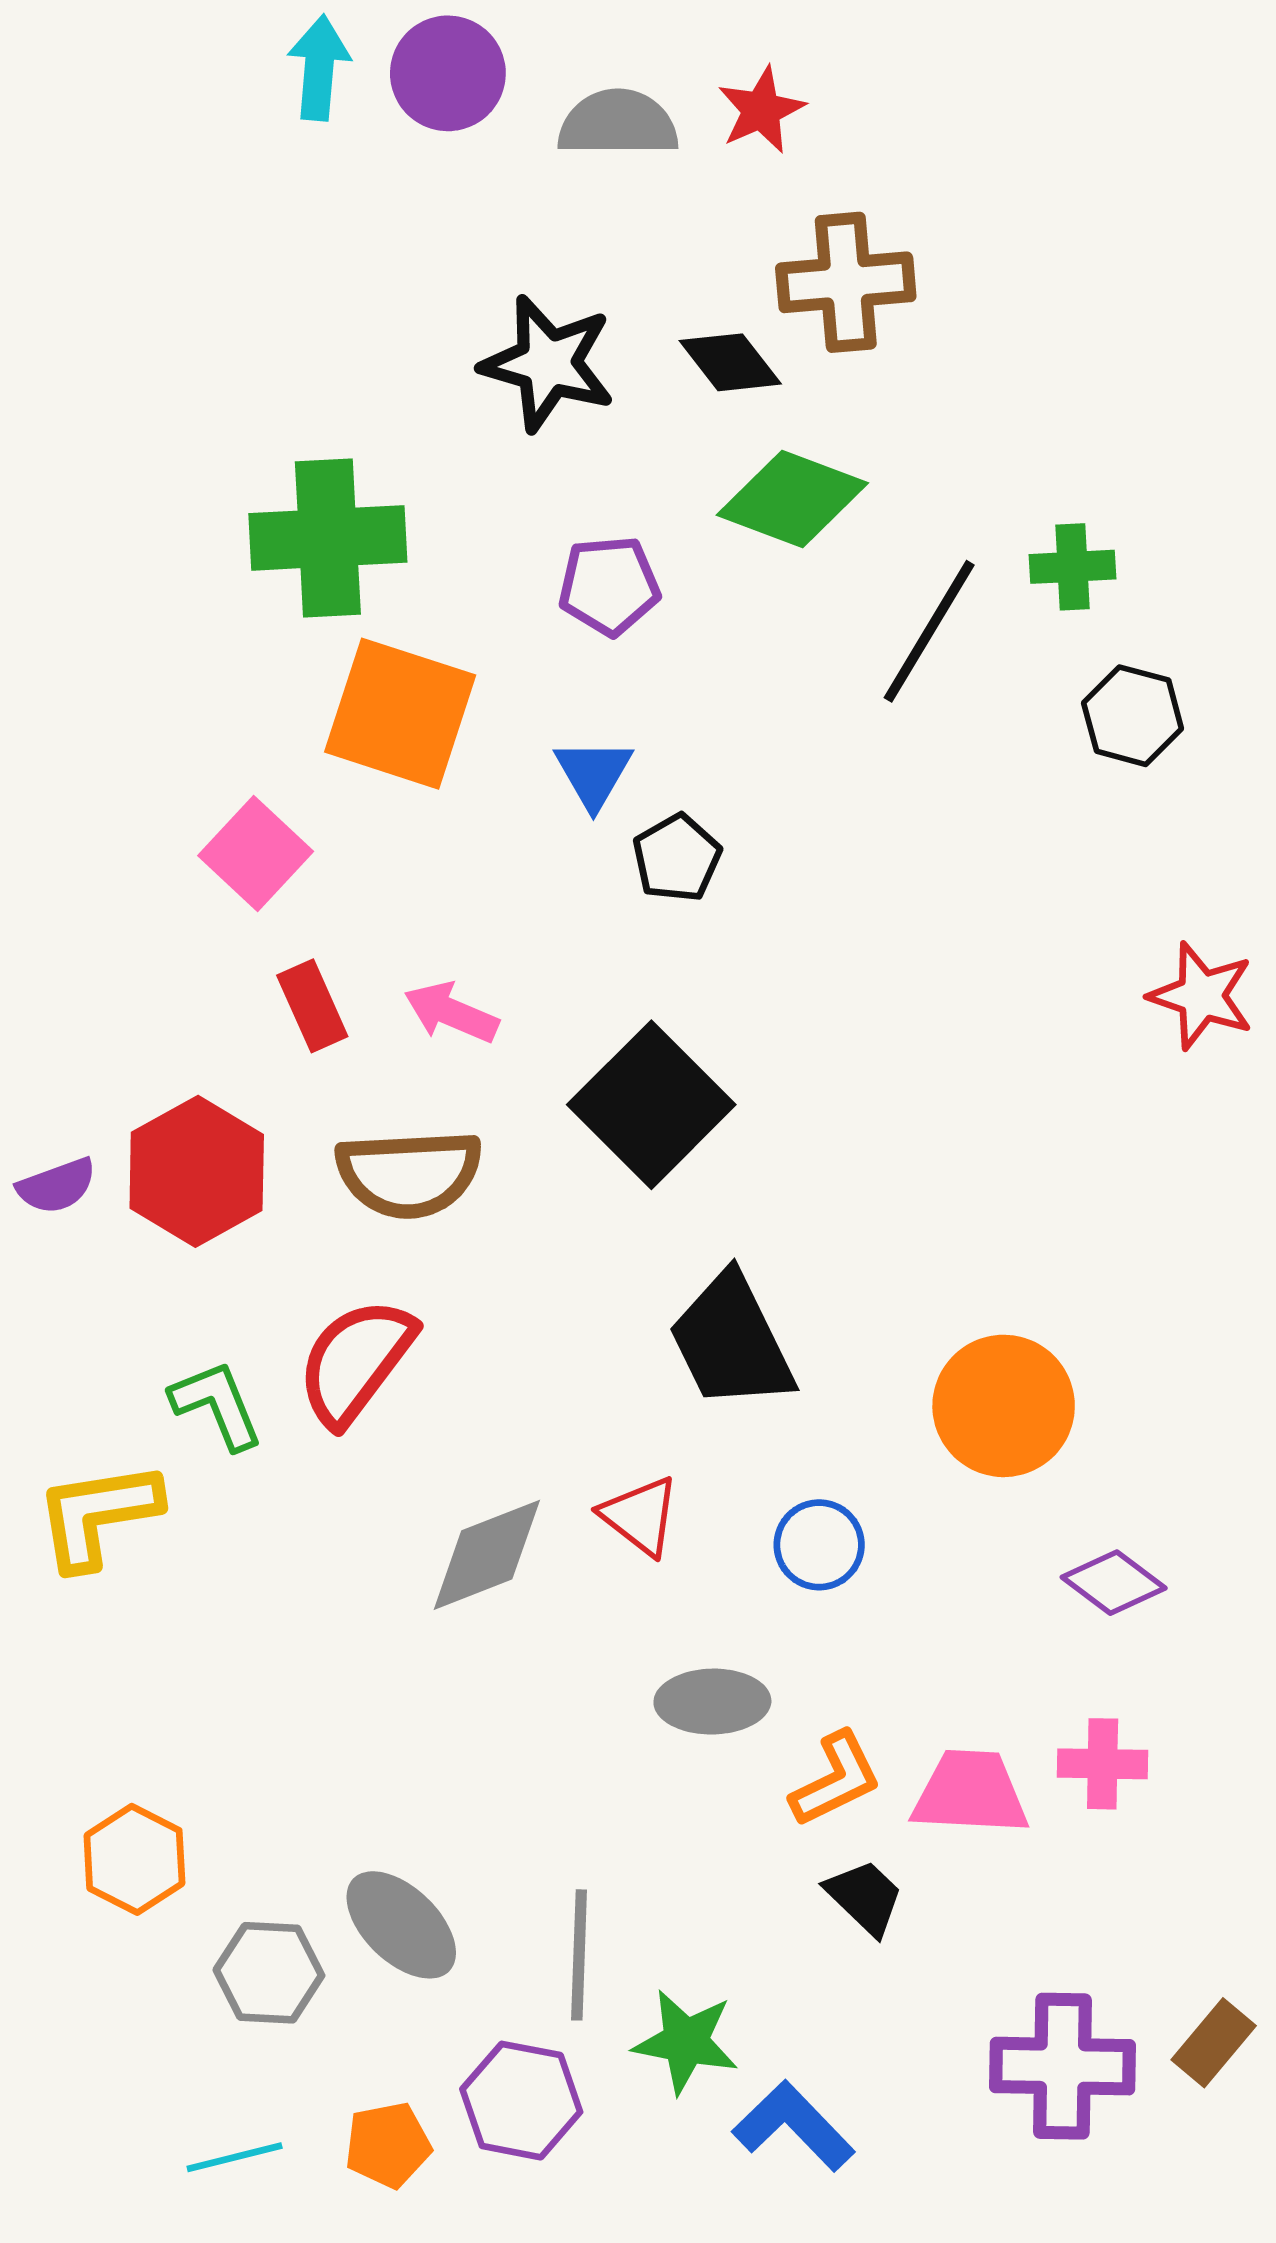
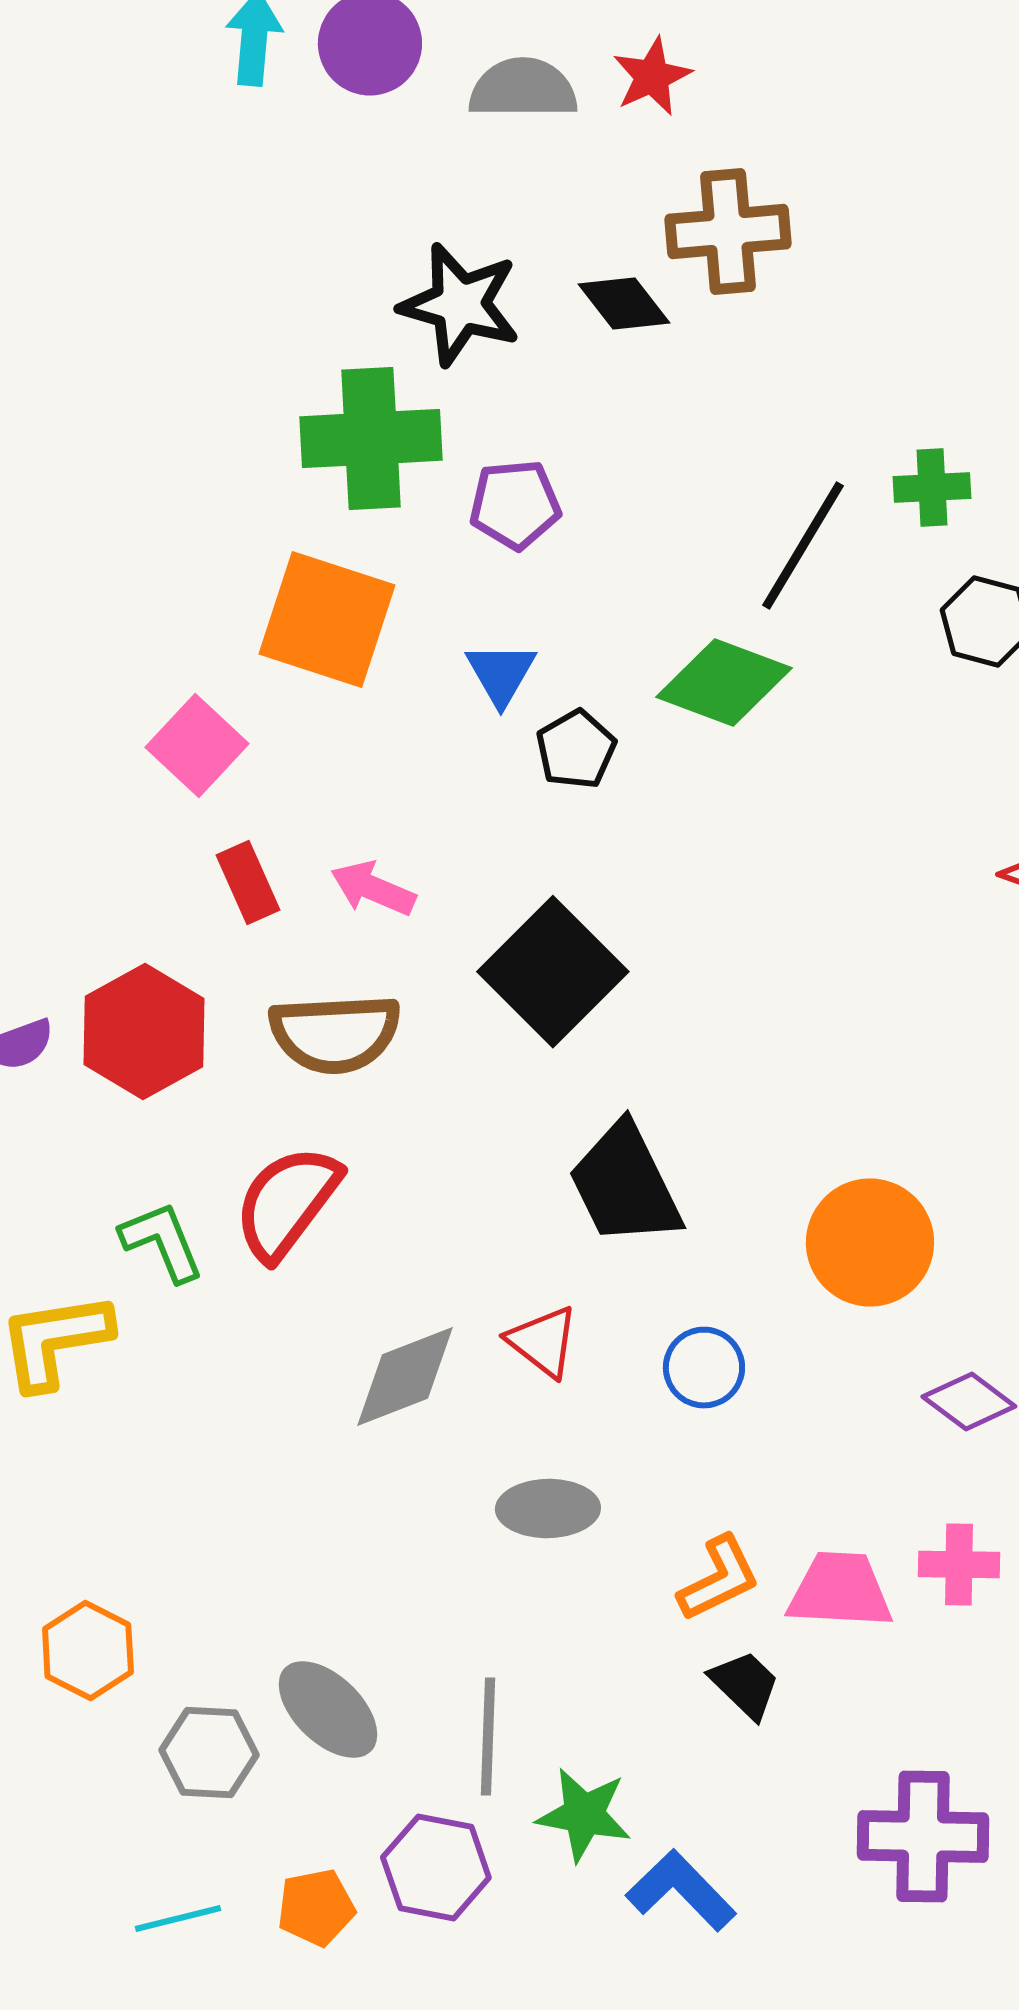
green diamond: (792, 499) -> (724, 682), moved
green cross: (328, 538) -> (371, 438), moved
gray ellipse: (712, 1702) -> (548, 1508), moved

